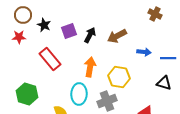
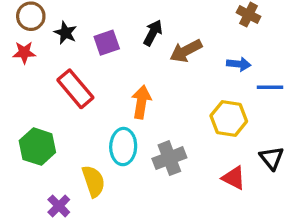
black arrow: (90, 35) -> (153, 33), moved
blue arrow: (144, 52) -> (239, 64), moved
yellow hexagon: (119, 77) -> (229, 118), moved
black triangle: (164, 83) -> (272, 158), moved, turned 35

